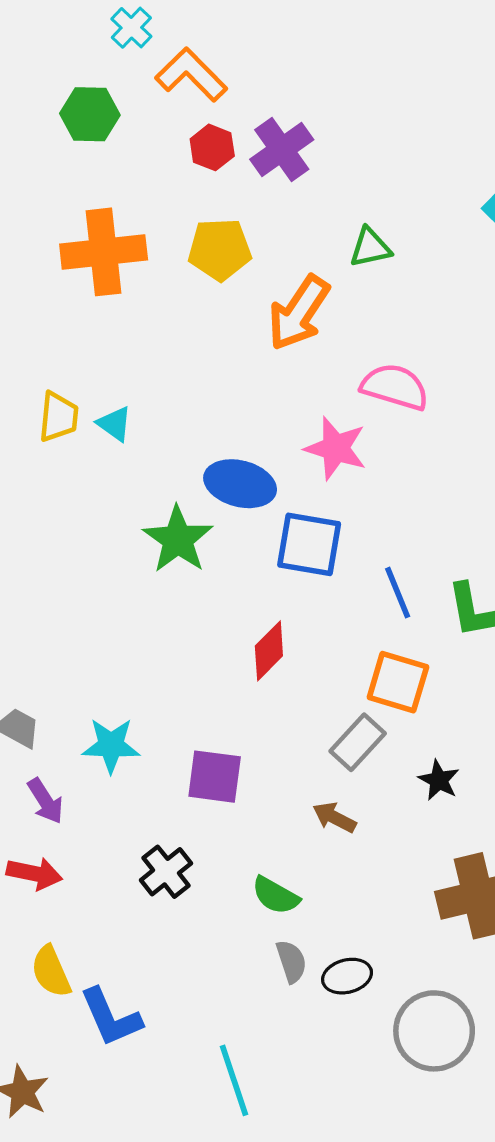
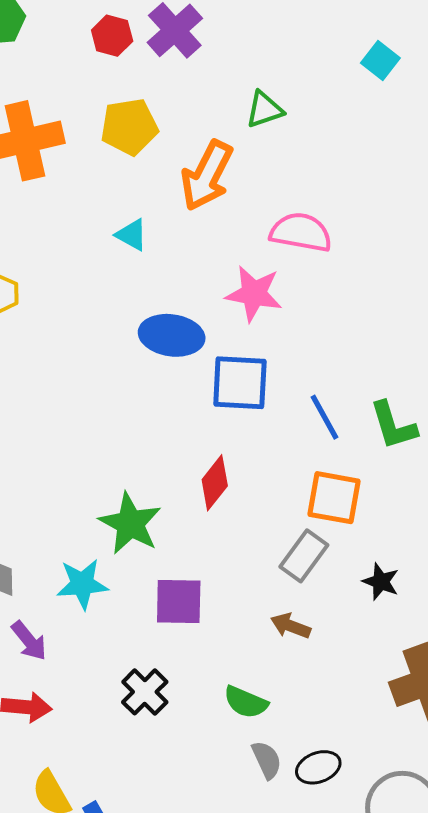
cyan triangle: (115, 424) -> (132, 235), moved
green star: (178, 539) -> (130, 524), moved

